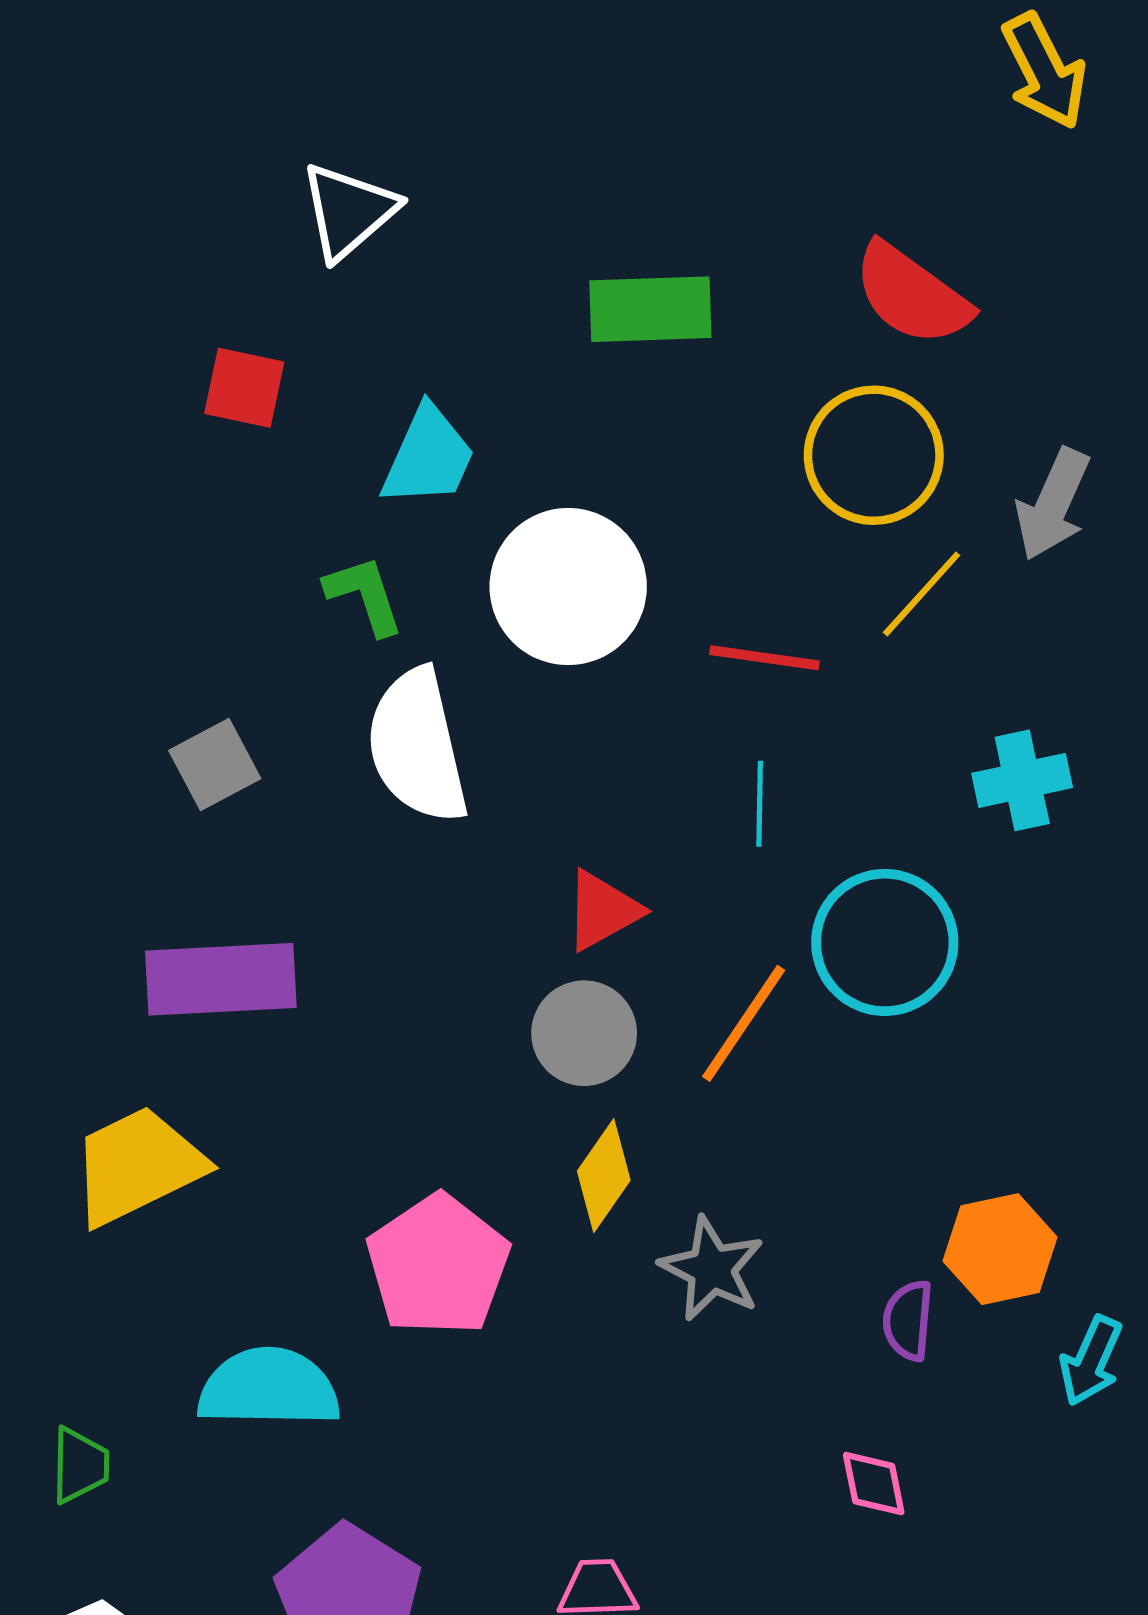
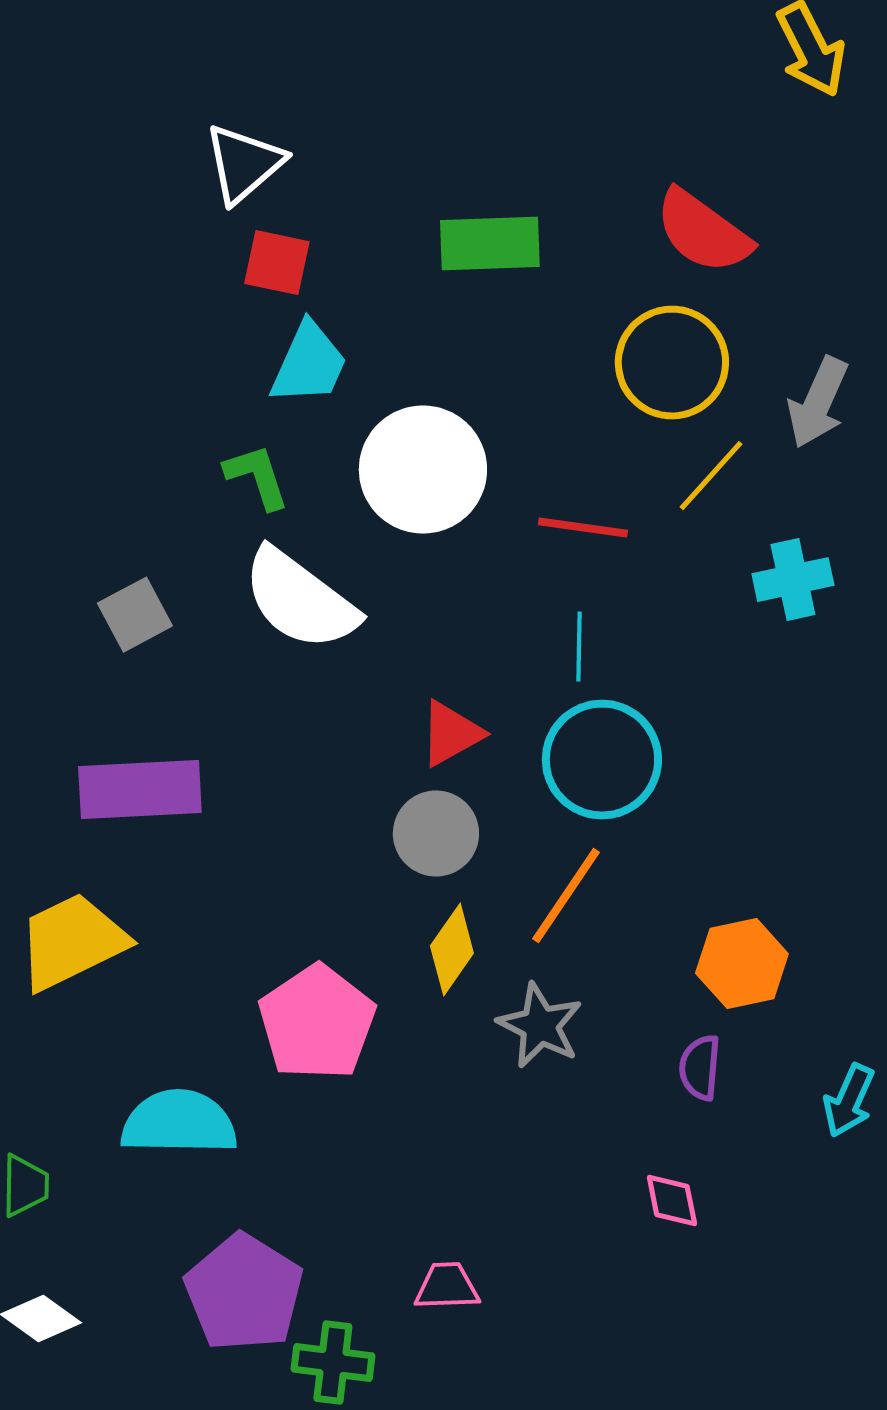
red square: (244, 388) -> (277, 263), moved
white semicircle: (417, 746) -> (300, 600), turned -40
cyan cross: (1022, 780) -> (793, 580), moved
cyan circle: (885, 942) -> (602, 760), moved
orange line: (744, 1023) -> (566, 896), moved
orange hexagon: (1000, 1249) -> (742, 964), moved

